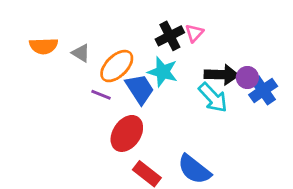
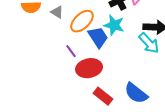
purple line: (101, 95) -> (71, 51), moved, turned 32
red ellipse: (127, 133) -> (89, 68), turned 45

